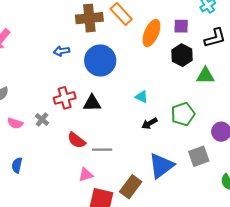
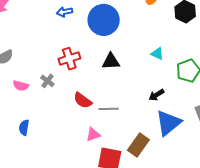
cyan triangle: (142, 97) -> (157, 54), moved
black triangle: (92, 103) -> (111, 61), moved
black arrow: (149, 123) -> (156, 95), moved

